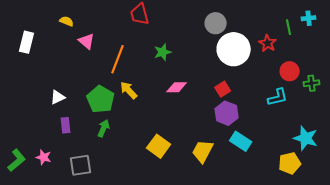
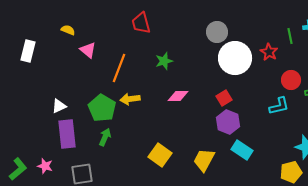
yellow arrow: (129, 90) -> (130, 99), turned -54
purple rectangle: (66, 125) -> (67, 134), size x1.8

